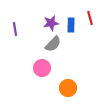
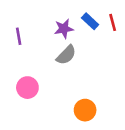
blue rectangle: (71, 25) -> (90, 21), moved, turned -48
pink circle: (42, 68) -> (27, 88), moved

